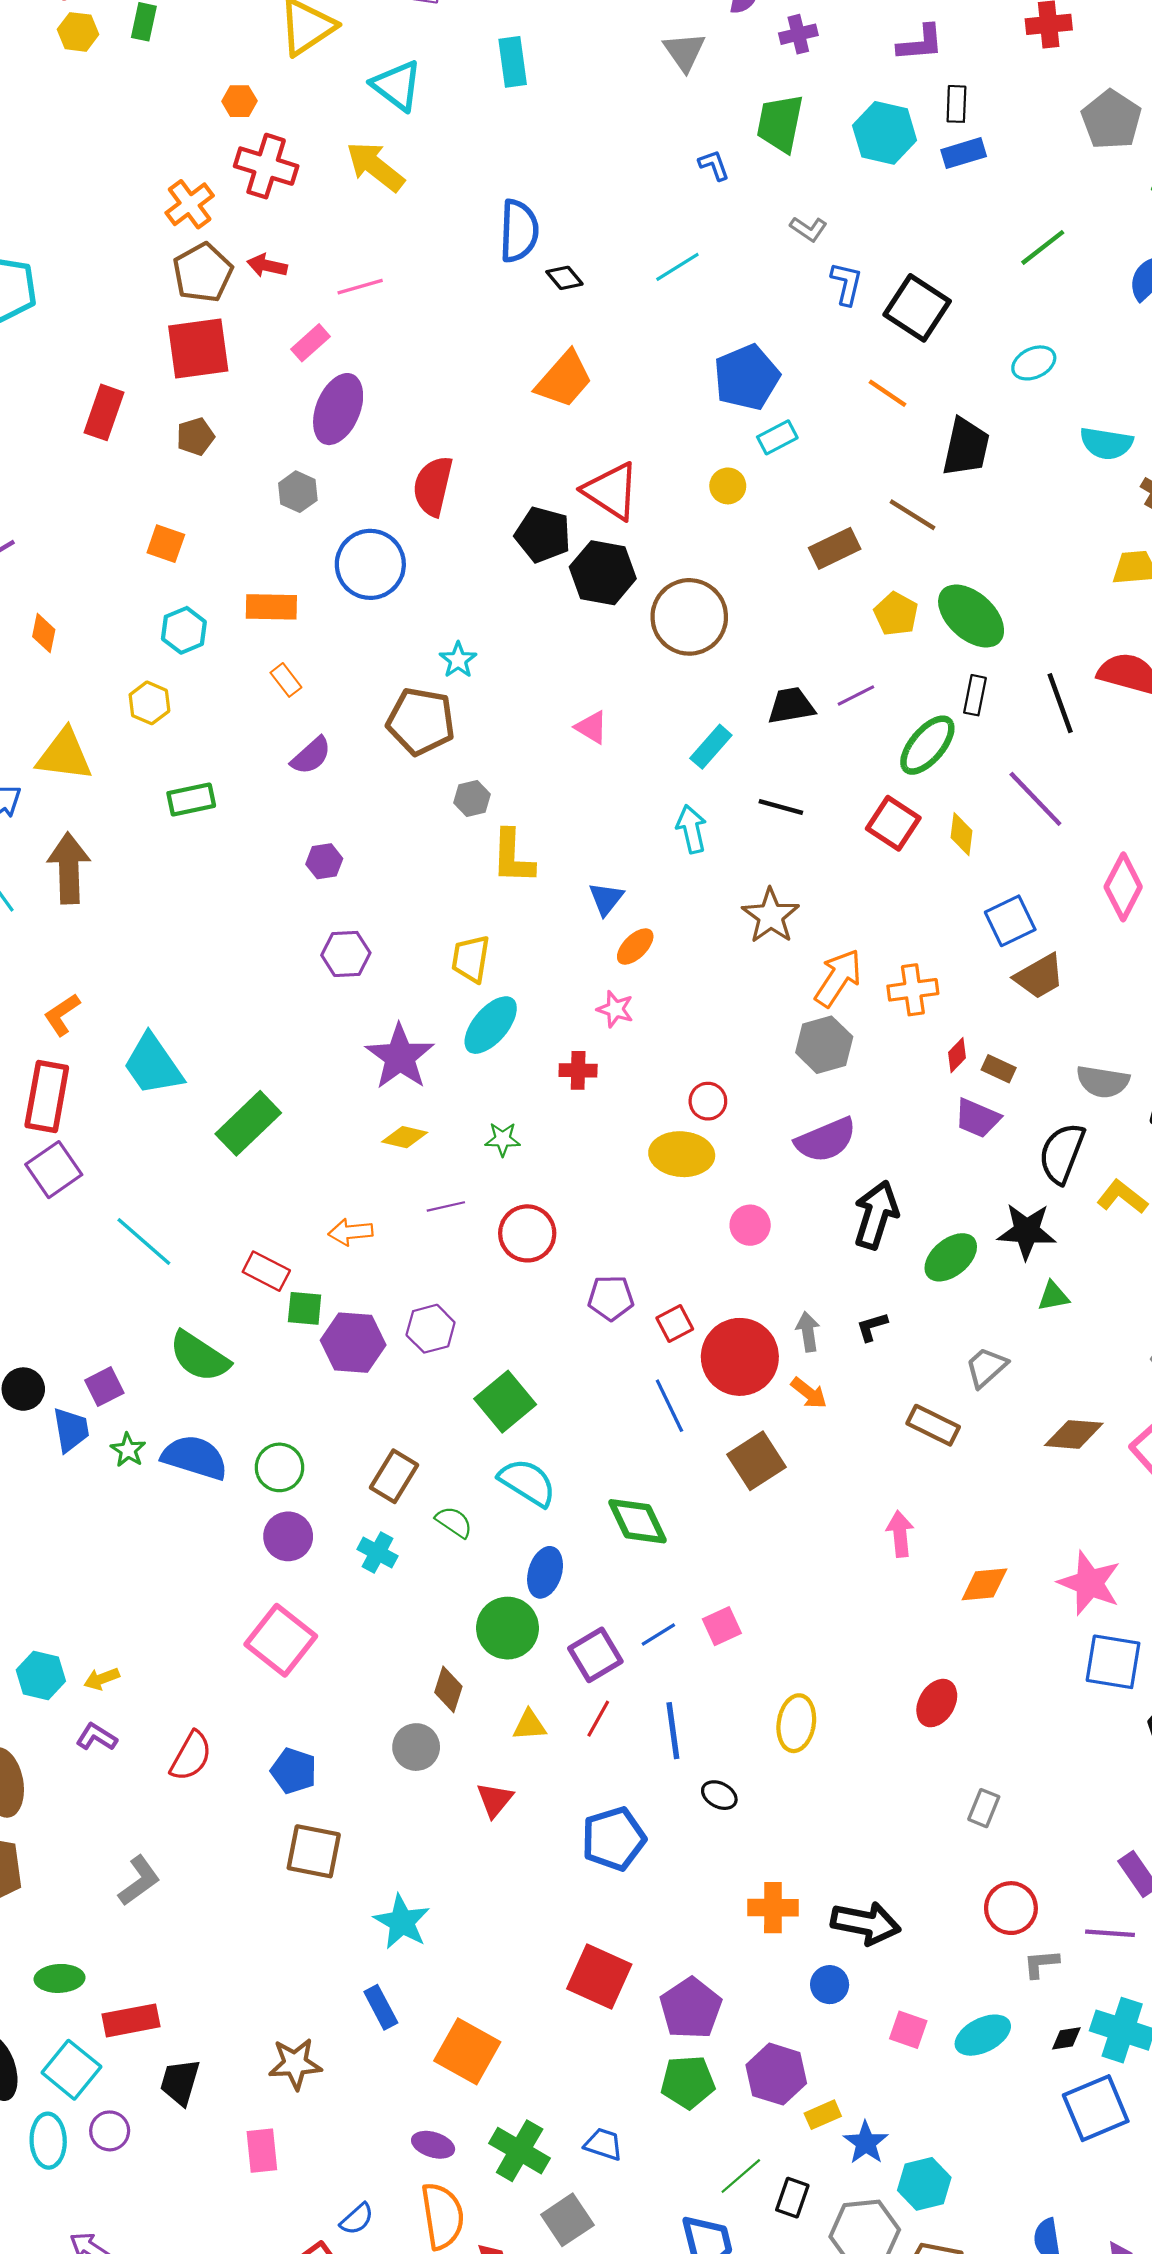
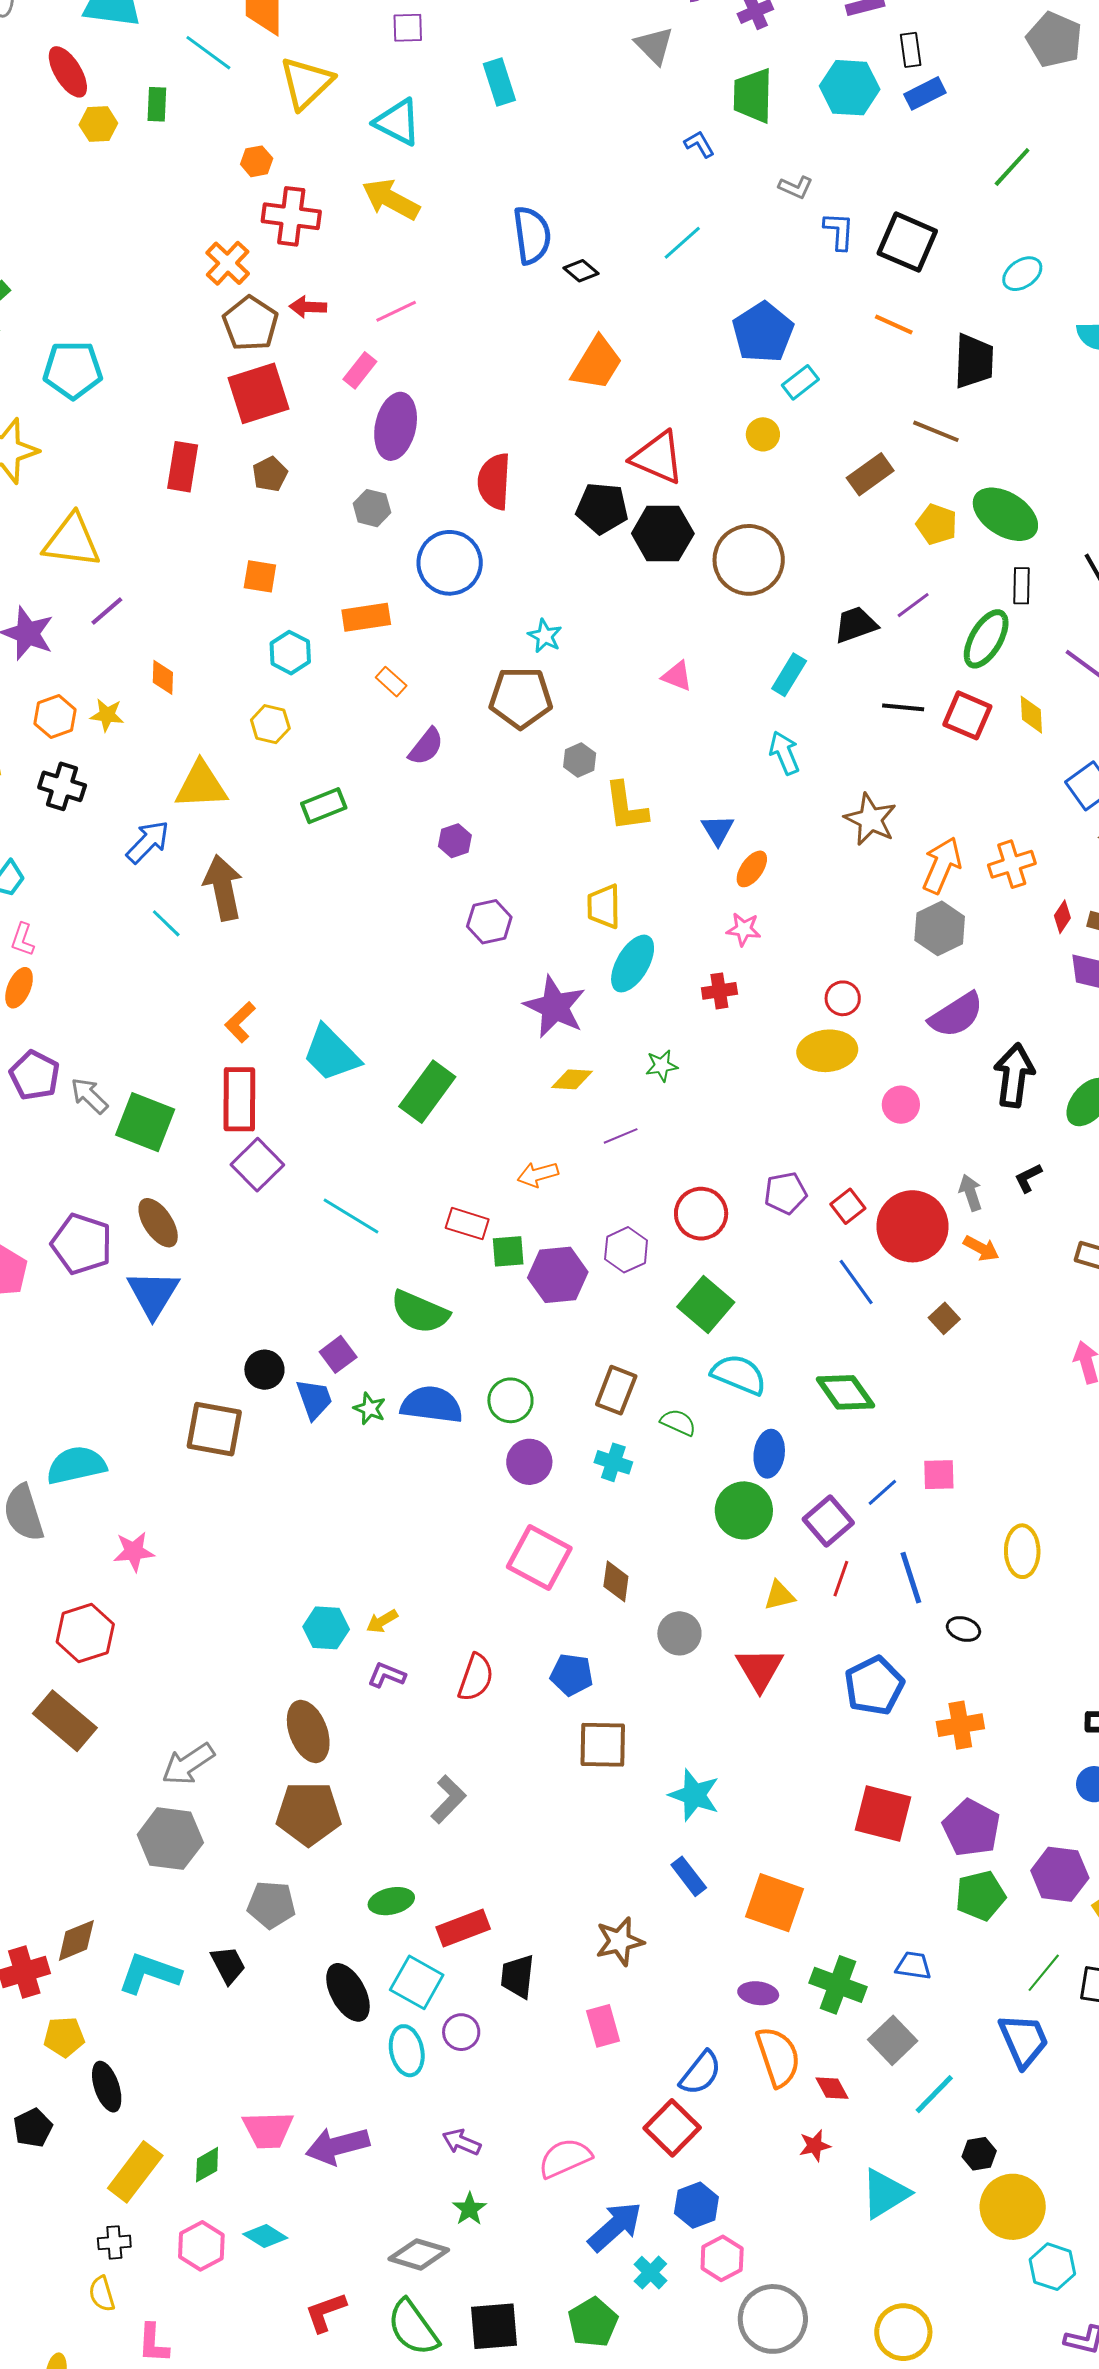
black line: (781, 807) -> (903, 707), moved
red circle: (527, 1233) -> (701, 1214), moved
brown square: (757, 1461) -> (944, 1318), size x0.6
pink square: (722, 1626) -> (939, 1475), turned 33
brown diamond: (448, 1689) -> (616, 1581), moved
red triangle: (495, 1800) -> (760, 1669), size x1.4
orange cross: (773, 1908) -> (960, 1725), moved
blue semicircle: (357, 2219) -> (701, 2073), size x1.4

